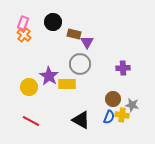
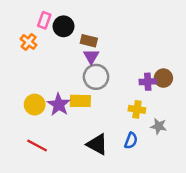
pink rectangle: (23, 23) -> (44, 20), moved
purple triangle: (87, 42) -> (91, 56), moved
purple star: (49, 76) -> (59, 105), moved
brown circle: (113, 99) -> (163, 78), moved
yellow cross: (122, 115) -> (137, 109), moved

